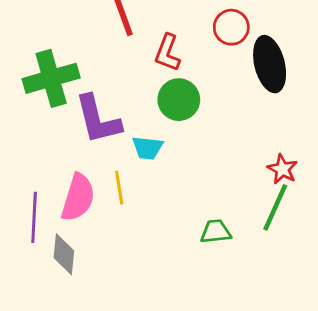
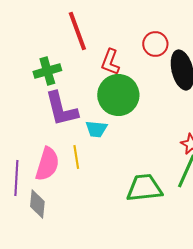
green cross: (51, 78) -> (47, 71), moved, size x0.7
green circle: (179, 100) -> (118, 95), size x1.4
green trapezoid: (216, 232) -> (144, 188), size x1.6

